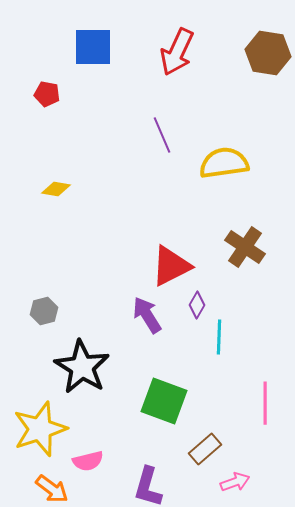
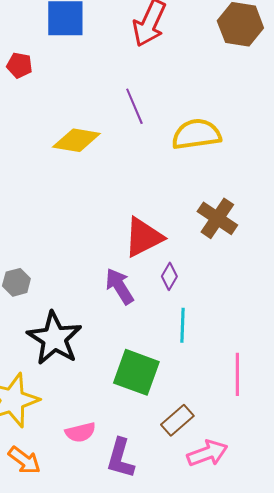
yellow diamond: (56, 189) -> (76, 140), moved, size x1.6
cyan line: (219, 337) -> (182, 325), moved
pink semicircle: (88, 461) -> (80, 432), moved
pink arrow: (235, 482) -> (207, 453), size x1.4

